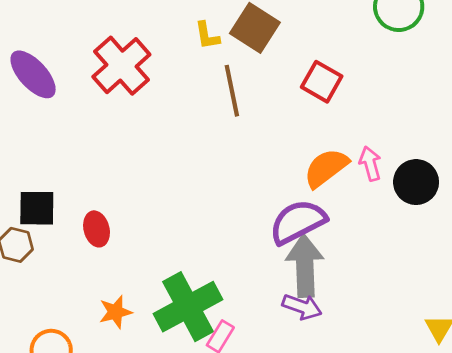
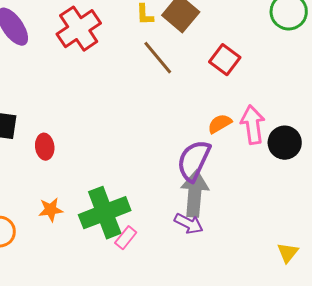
brown line: (232, 91) -> (158, 58), turned -36
pink arrow: (370, 164) -> (253, 125), size x1.5
orange semicircle: (326, 168) -> (220, 124), size x0.7
purple semicircle: (298, 222) -> (194, 161), turned -45

